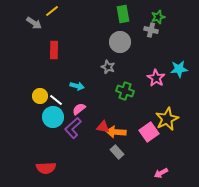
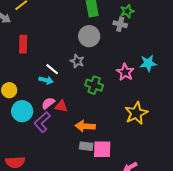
white line: (56, 100) -> (52, 69), moved
red triangle: (103, 127) -> (61, 106), moved
pink square: (149, 132) -> (102, 149), moved, turned 36
gray rectangle: (117, 152) -> (86, 146), turned -40

